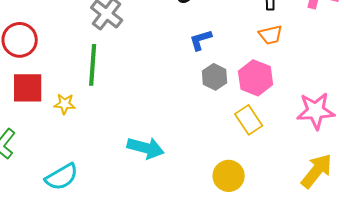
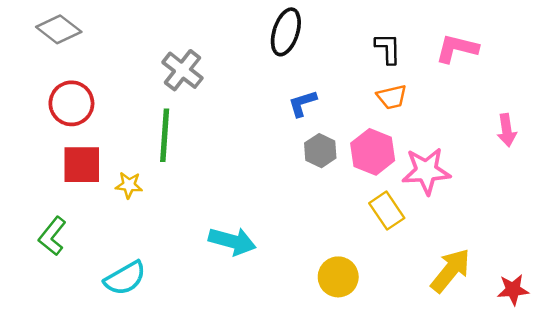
pink star: (316, 111) -> (426, 171), moved
yellow rectangle: (249, 120) -> (387, 211), moved

